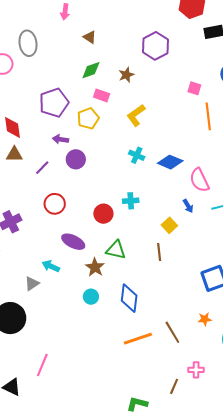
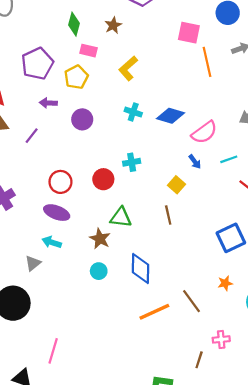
green diamond: (91, 70) -> (74, 24), turned -50
pink square: (194, 88) -> (189, 33), size x1.5
purple circle: (76, 159) -> (82, 119), moved
pink semicircle: (199, 180) -> (204, 132), turned -95
red circle: (55, 204) -> (60, 182), moved
purple ellipse: (73, 242) -> (57, 213), moved

